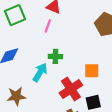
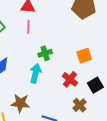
red cross: (71, 89) -> (70, 79), size x0.7
brown star: (16, 96) -> (20, 103), turned 30

